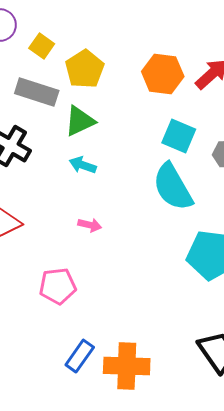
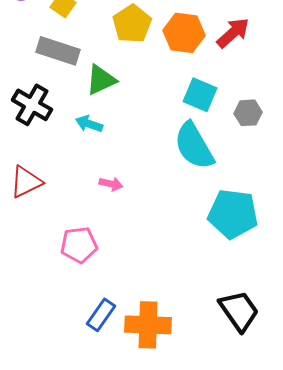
yellow pentagon: (85, 69) -> (132, 24), moved
cyan arrow: (83, 165) -> (89, 124), moved

